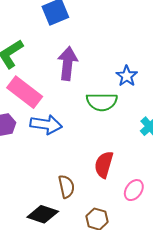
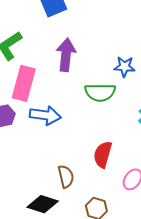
blue star: (127, 76) -> (125, 67), turned -30
pink rectangle: (25, 92) -> (24, 83), turned 68

